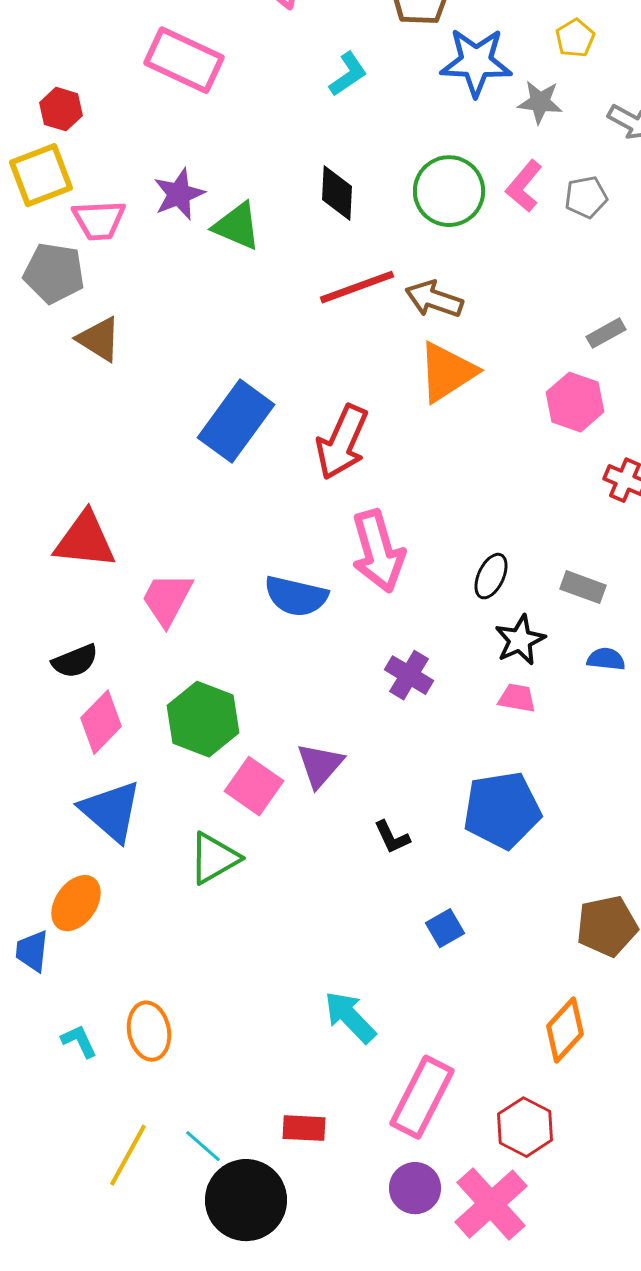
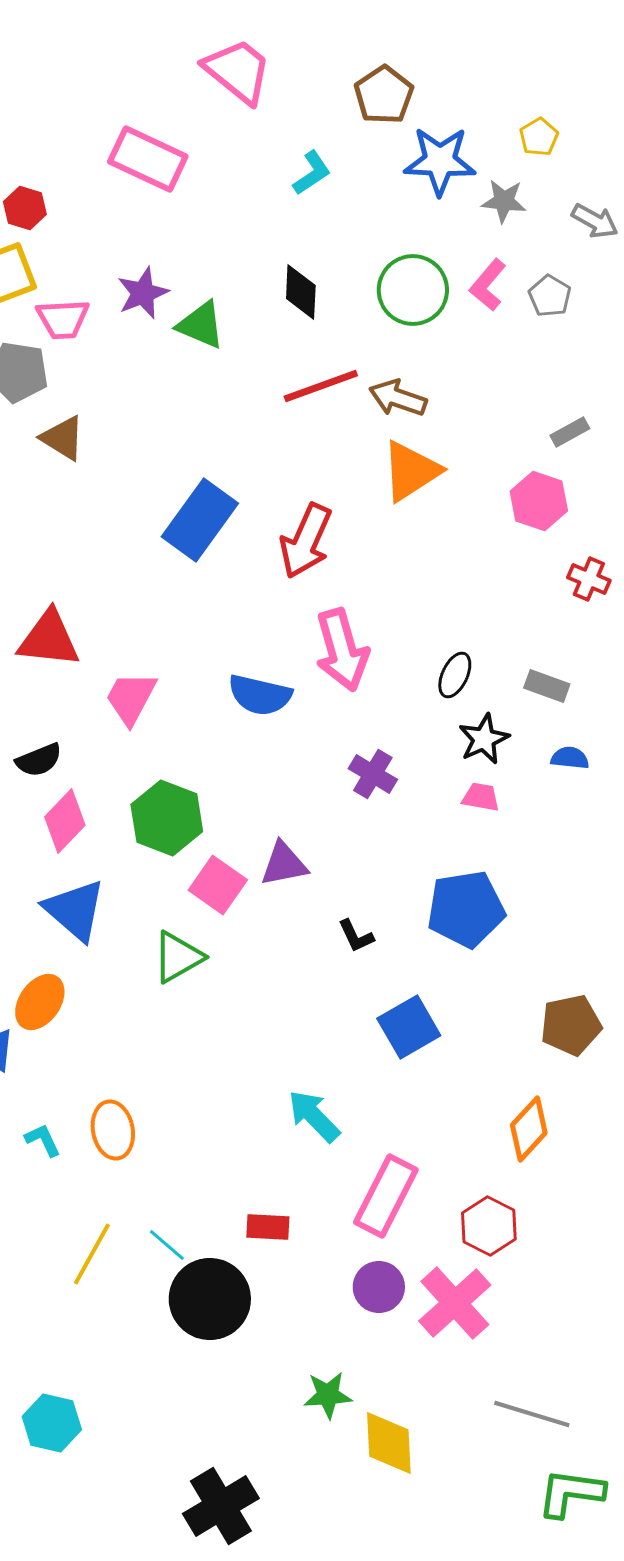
gray pentagon: (586, 197) -> (550, 296), turned -30
purple triangle: (320, 765) -> (284, 864), turned 38
blue square: (445, 928) -> (409, 1027), size x1.6

